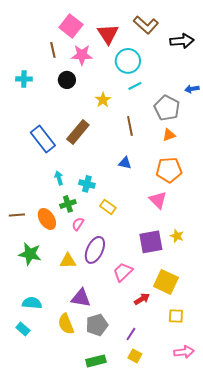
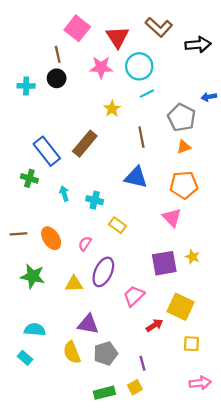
pink star: (82, 55) -> (101, 67), moved
black circle: (67, 80) -> (57, 78), moved
blue triangle: (125, 163) -> (136, 177), size x1.6
green cross: (68, 204) -> (29, 178), moved, turned 35
purple line: (131, 334) -> (142, 363), turned -48
yellow square: (135, 356) -> (135, 387), moved, turned 32

